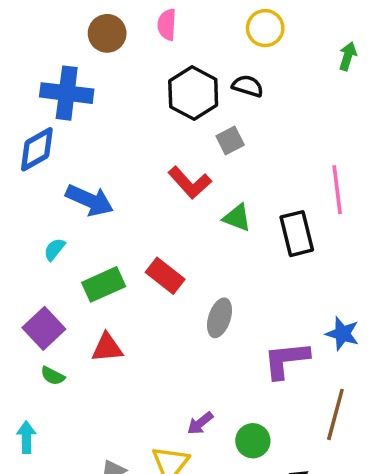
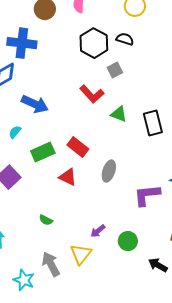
red triangle: (107, 348) -> (68, 177), moved, turned 30
green semicircle: (53, 376) -> (46, 220), moved

